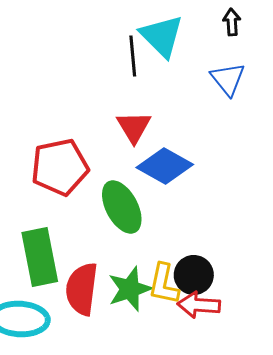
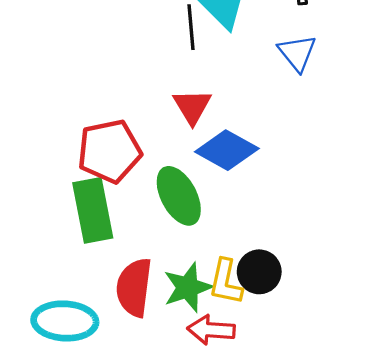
green rectangle: (40, 257) -> (93, 210), moved
red arrow: (199, 305) -> (211, 330), moved

